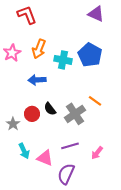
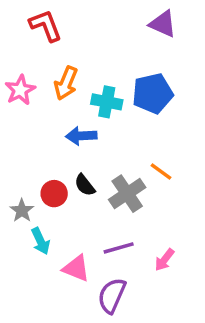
blue pentagon: (90, 55) -> (153, 93), turned 30
blue arrow: (37, 80) -> (81, 136), moved
cyan arrow: (24, 151) -> (41, 241), moved

